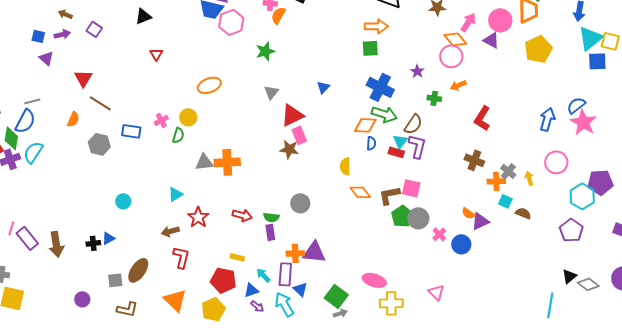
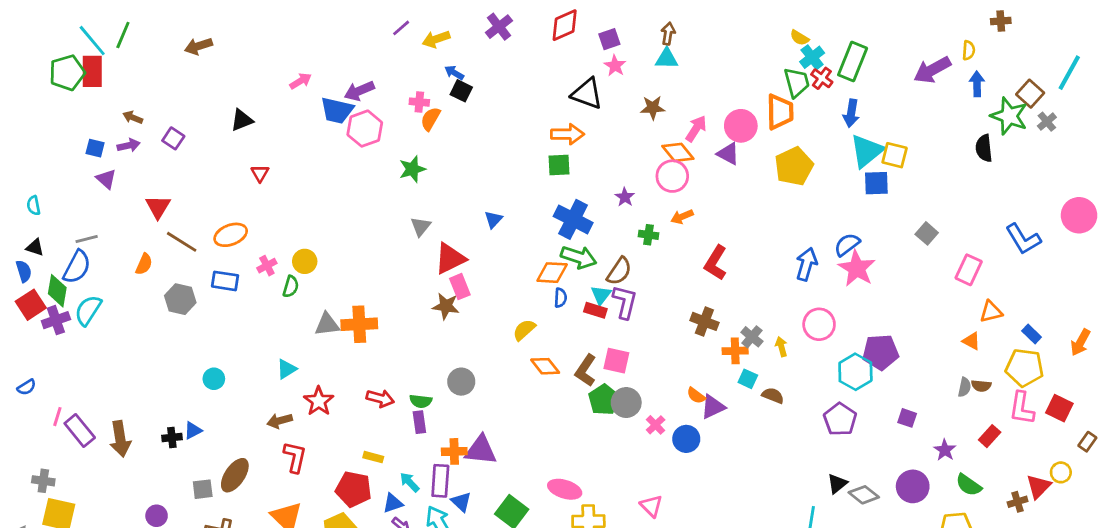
orange ellipse: (209, 85) -> (231, 235), moved
yellow semicircle: (345, 166) -> (524, 330), turned 48
brown L-shape: (389, 195) -> (586, 370), turned -45

